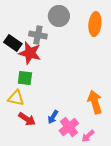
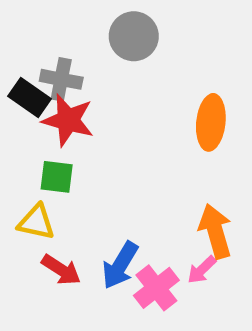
orange ellipse: (95, 24) -> (211, 122), moved
gray cross: (38, 35) -> (61, 79), moved
blue arrow: (53, 117) -> (120, 265), size x1.5
pink arrow: (88, 136) -> (202, 270), moved

